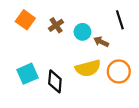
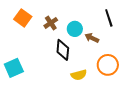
yellow semicircle: (88, 68) -> (79, 75), moved, size x0.7
cyan square: (27, 74) -> (14, 68), moved
black diamond: (55, 81) -> (63, 50), moved

